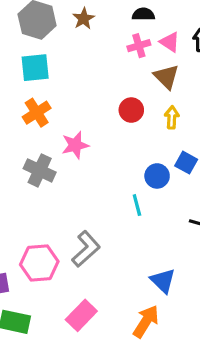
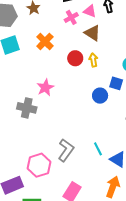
orange cross: (37, 113) -> (45, 41), moved
yellow arrow: (172, 117) -> (93, 60), moved
cyan line: (137, 205) -> (98, 149), moved

